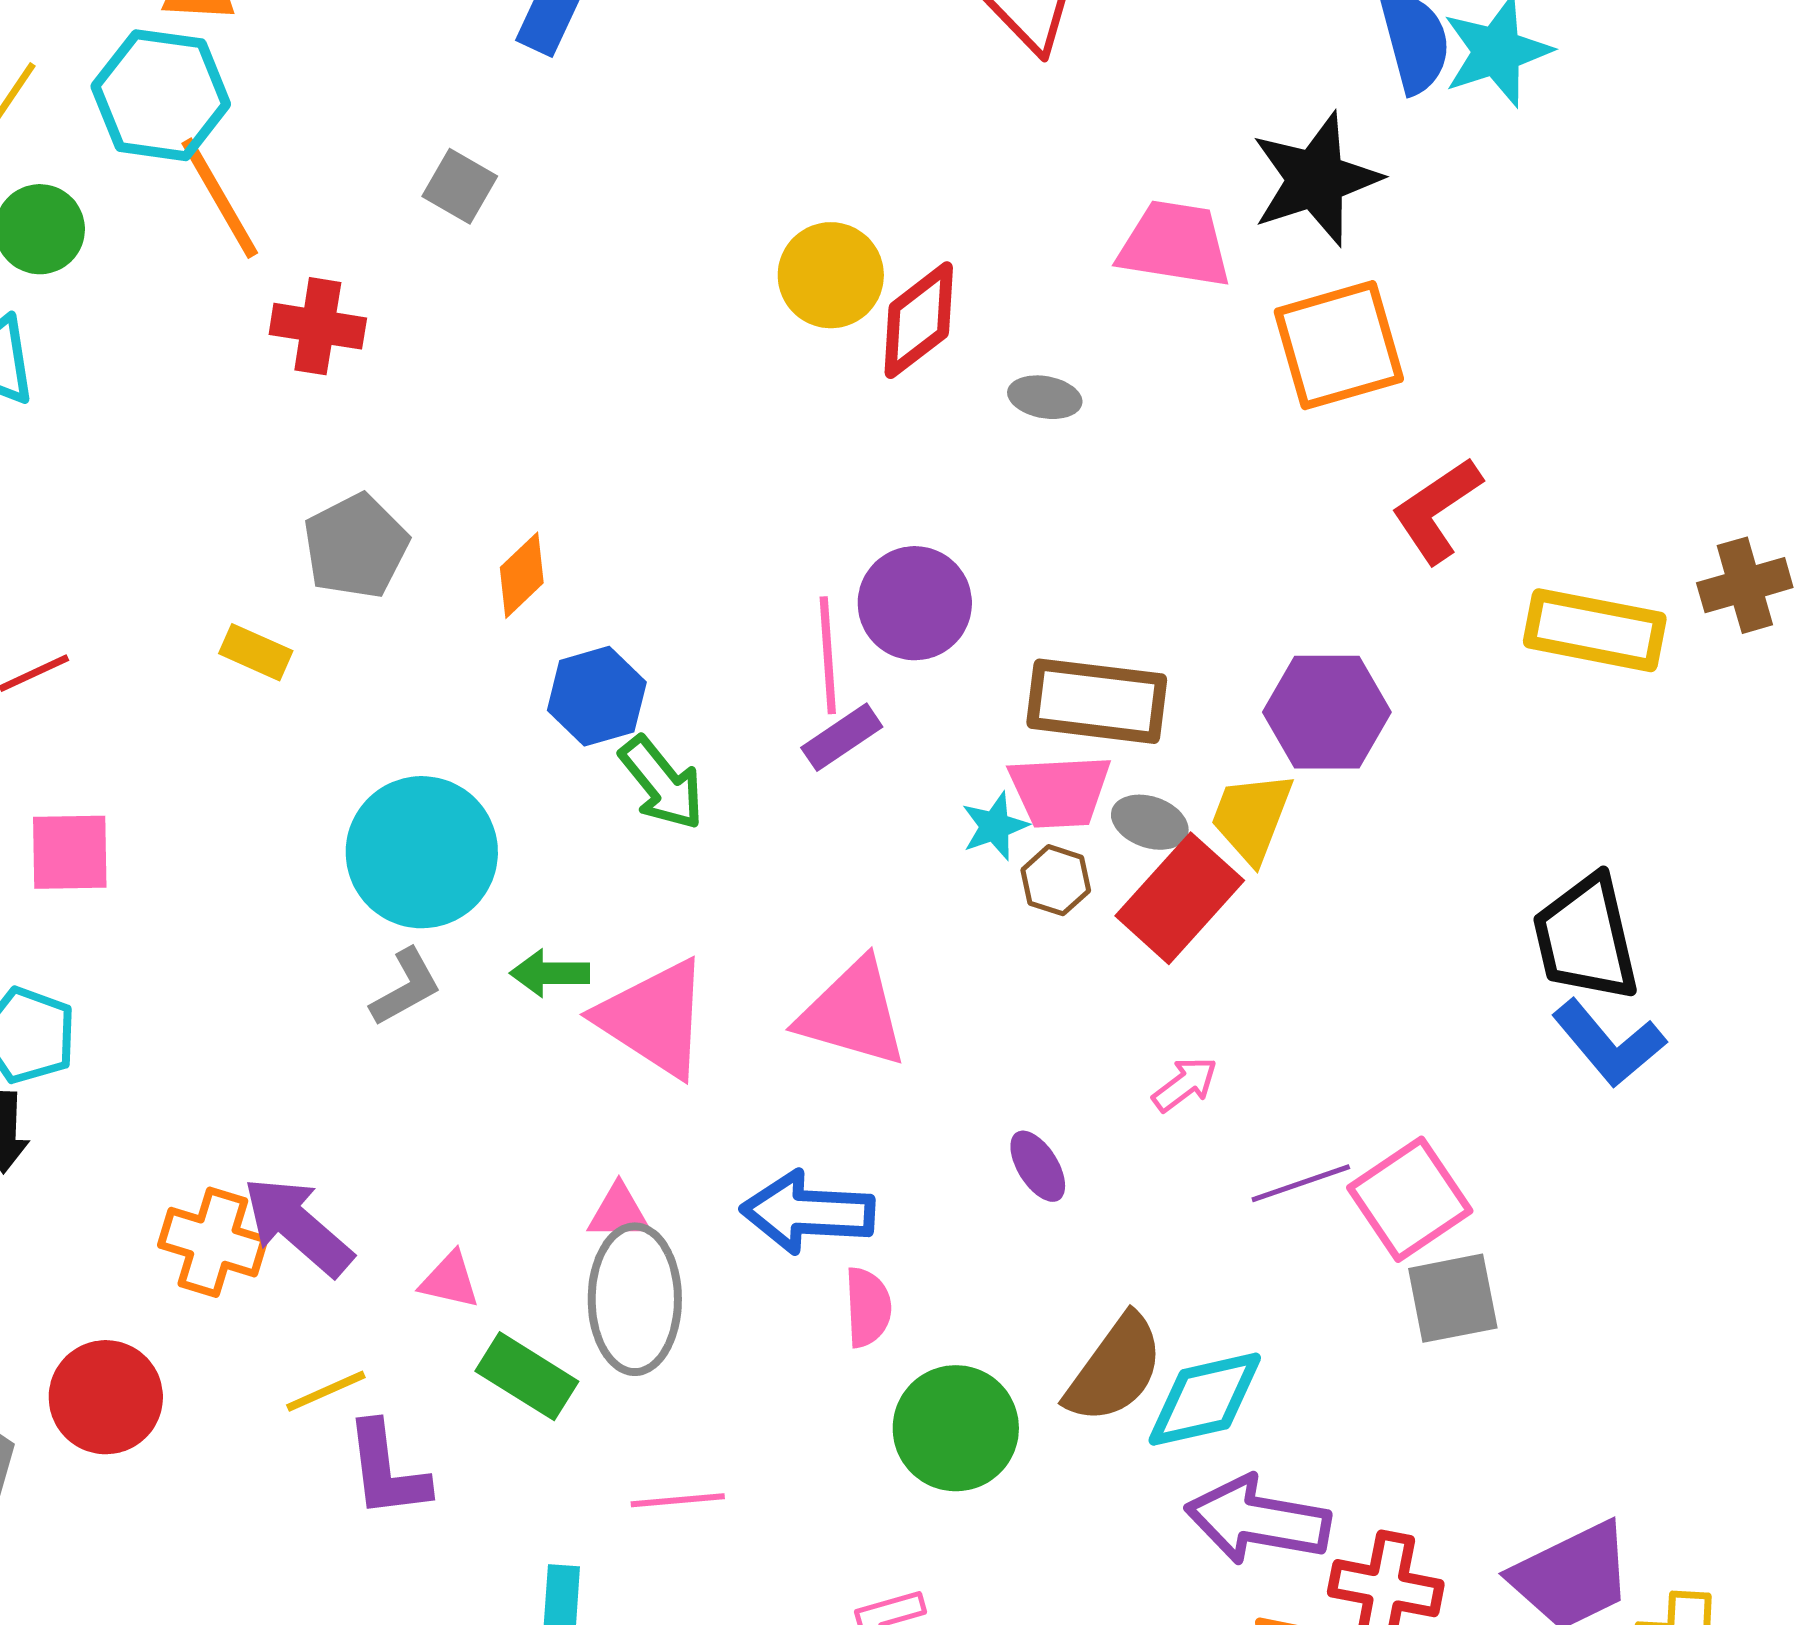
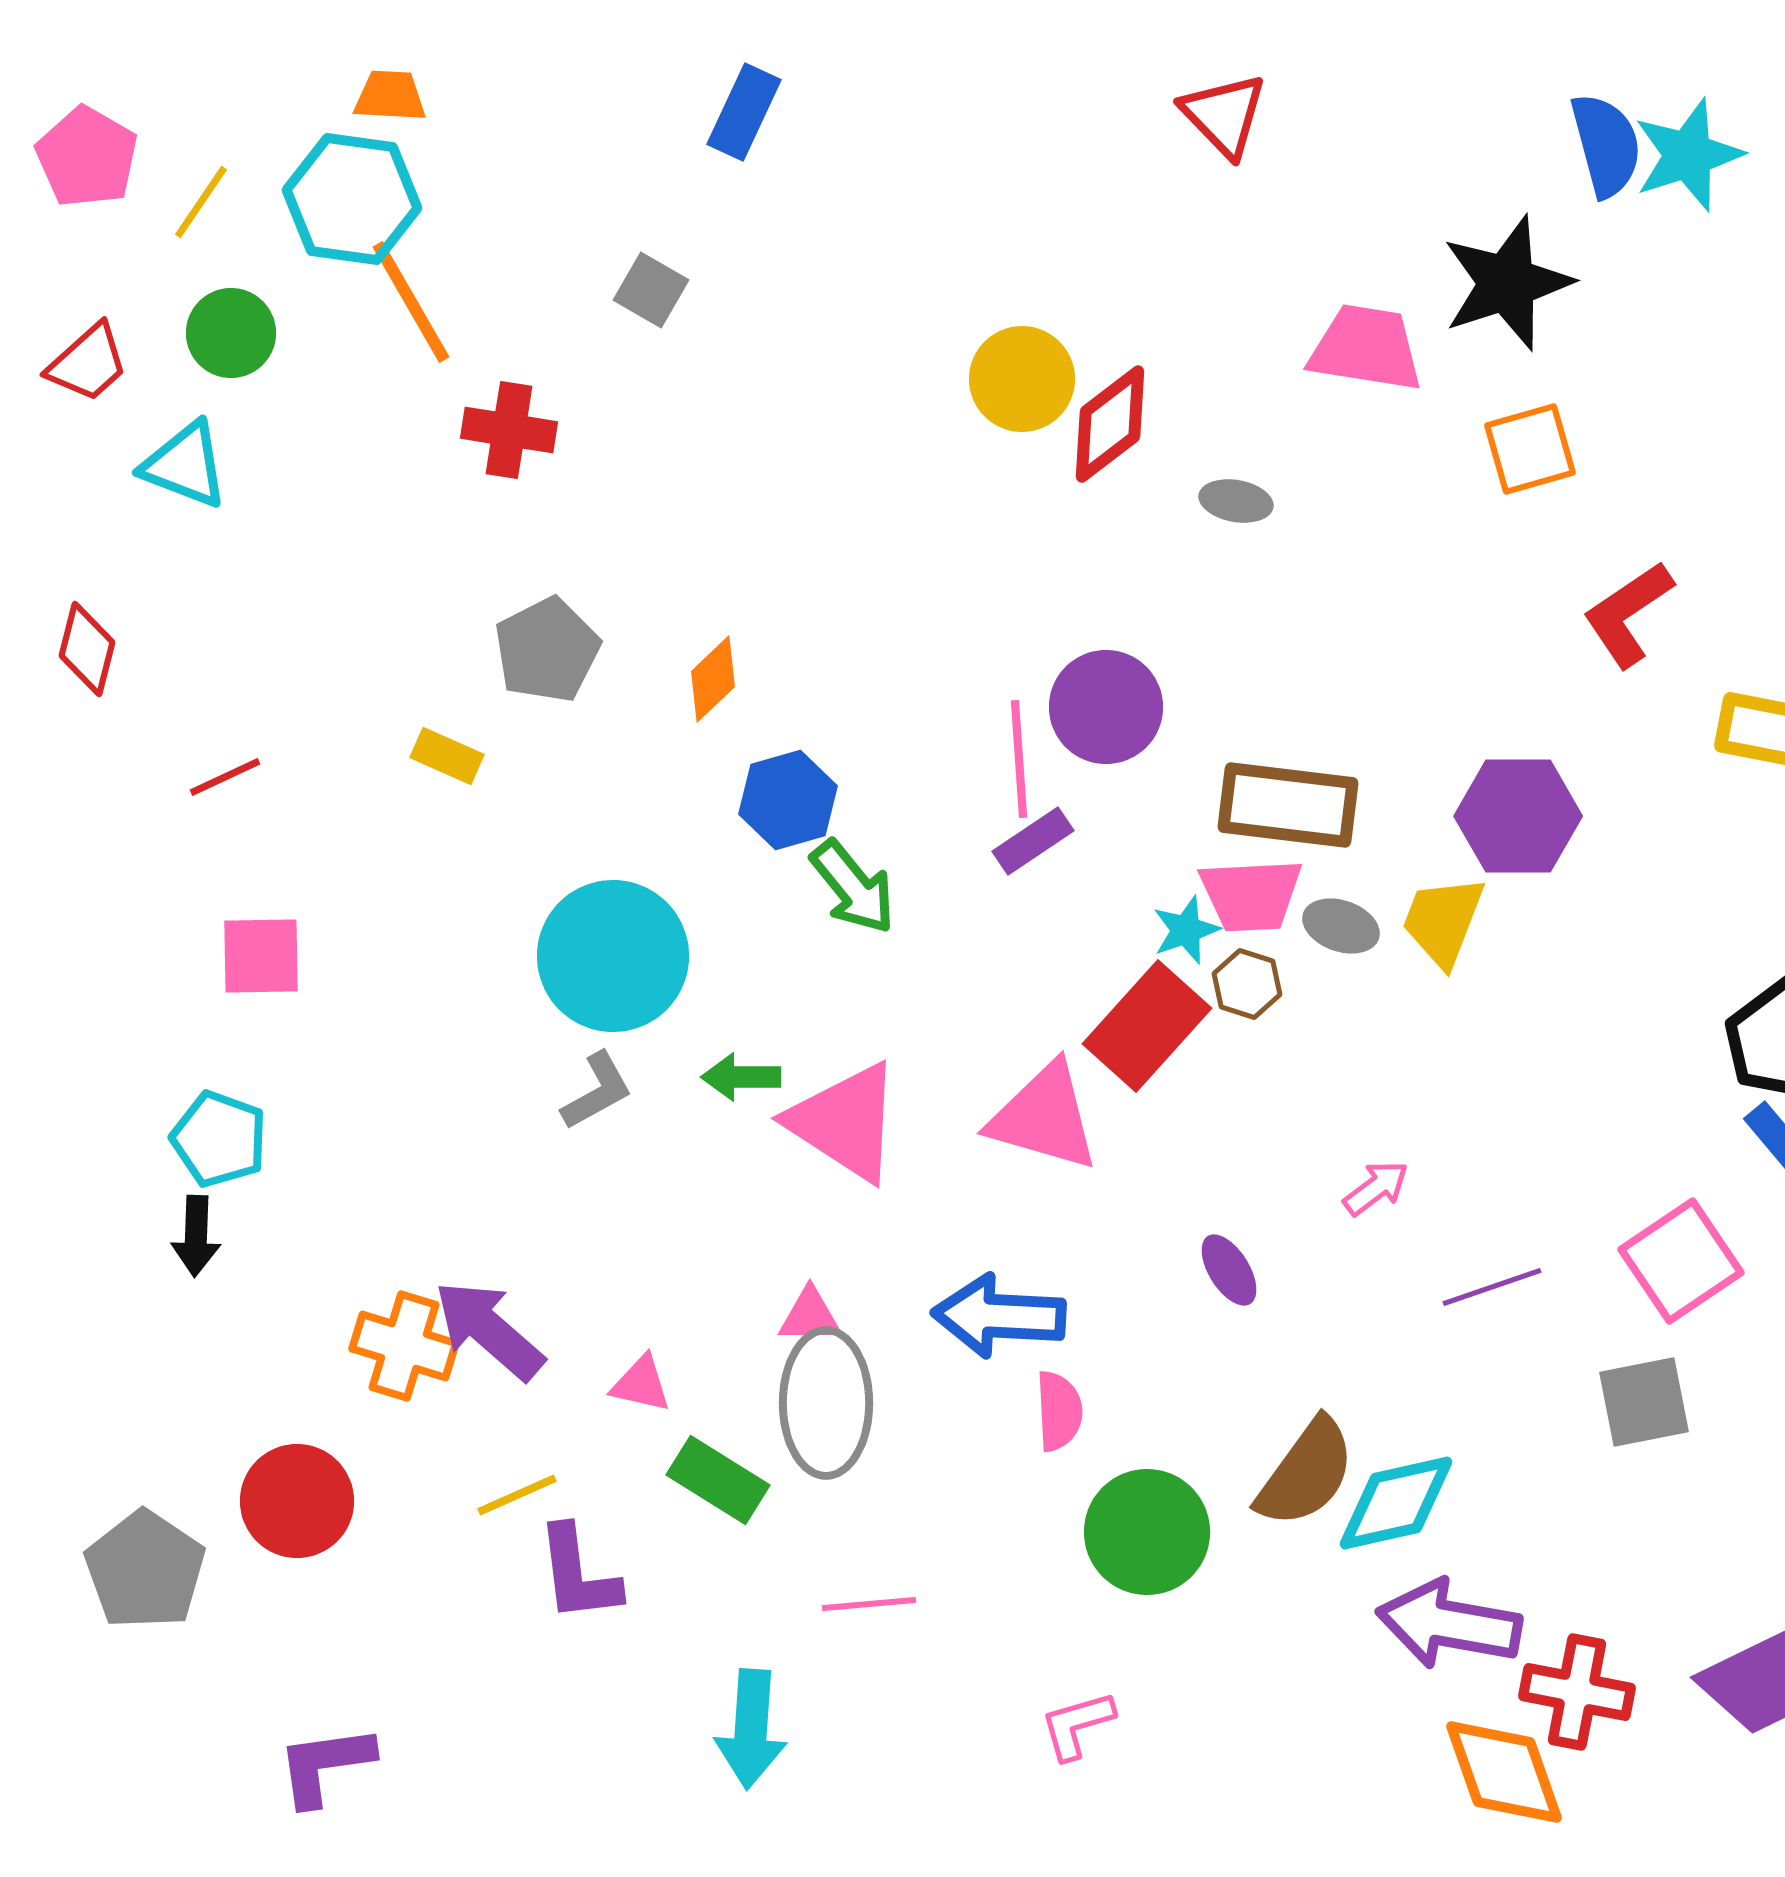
orange square: (1339, 345) -> (1530, 449), size x0.7
red rectangle: (1180, 898) -> (1147, 1026), moved
pink square: (1410, 1199) -> (1681, 1261), moved

